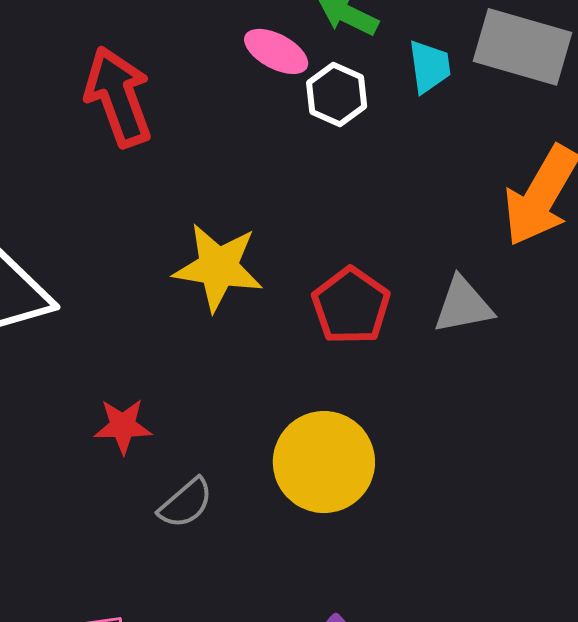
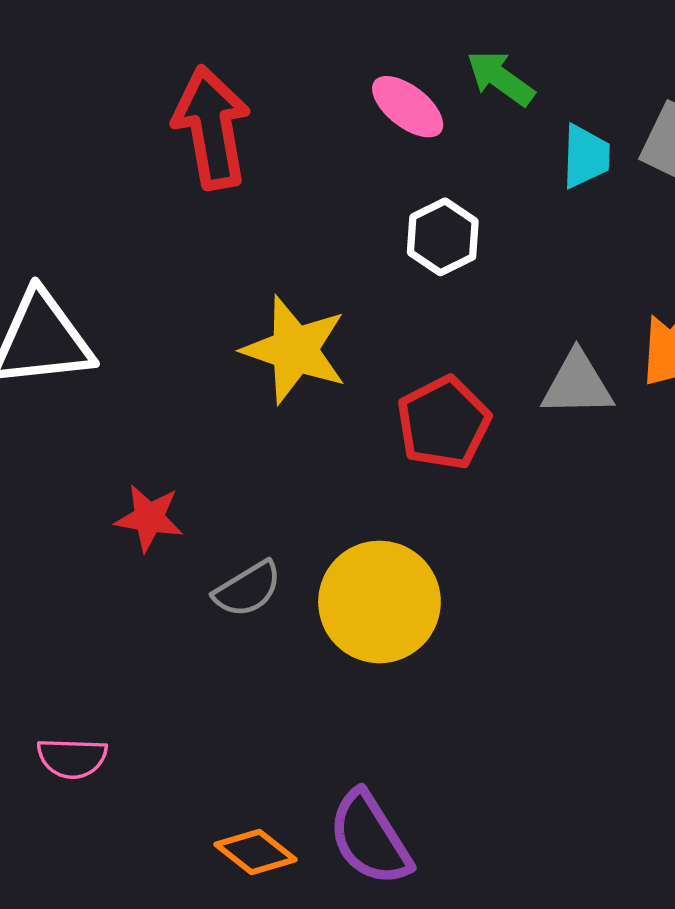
white hexagon: (337, 95) -> (443, 237), moved
gray triangle: (463, 305) -> (577, 384), moved
gray semicircle: (186, 503) -> (248, 589), moved

